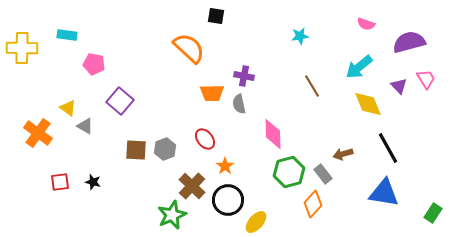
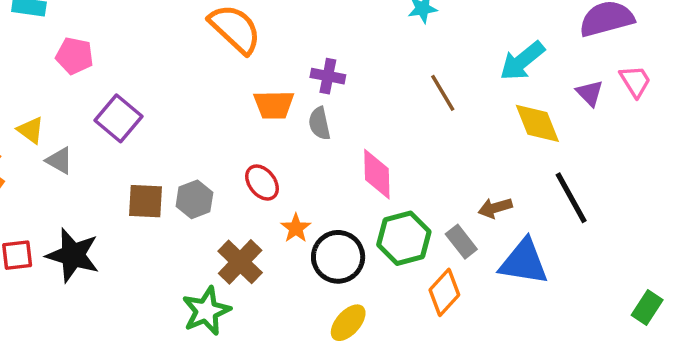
black star: (93, 182) -> (73, 255), size x2.0
blue triangle: (384, 193) -> (524, 262), moved
black circle: (228, 200) -> (338, 257), moved

